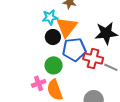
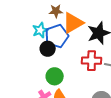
orange triangle: (67, 27) -> (73, 23), moved, turned 35
blue pentagon: (74, 49) -> (57, 36), moved

